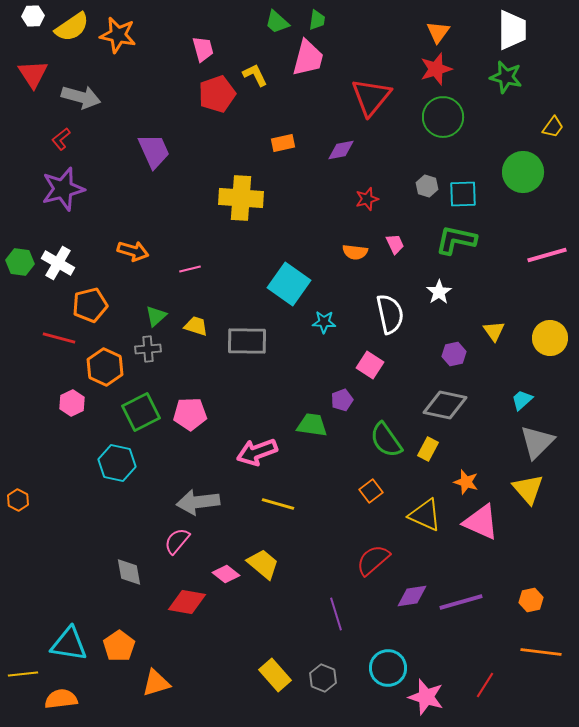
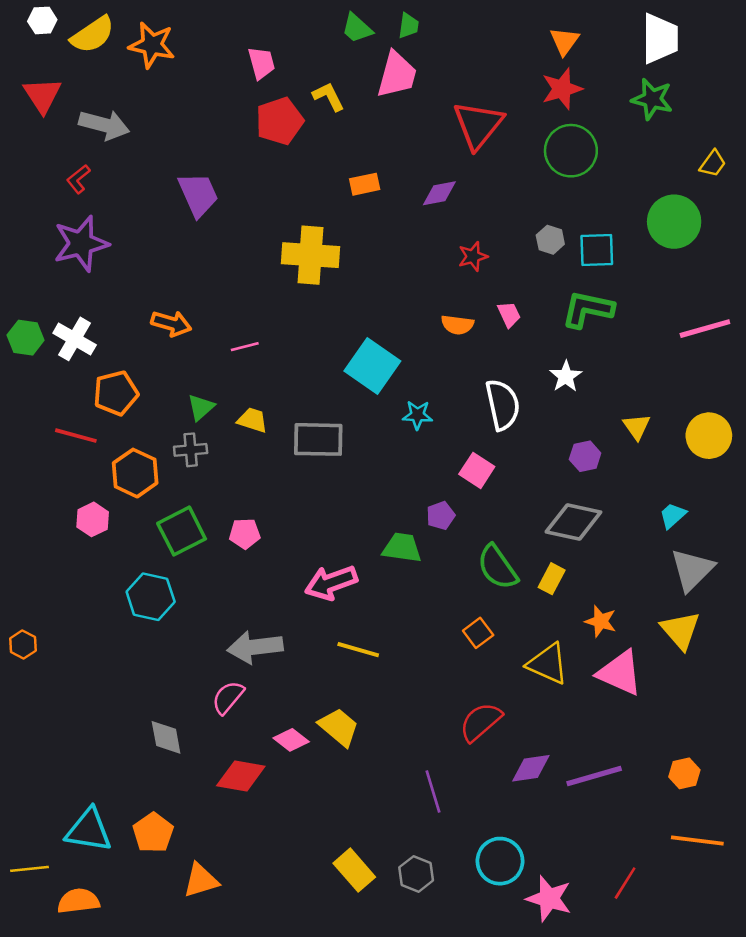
pink pentagon: (190, 414) -> (245, 534), size x0.7

